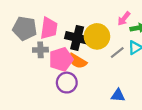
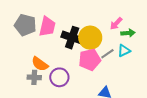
gray cross: (40, 50) -> (34, 77), moved
pink pentagon: (61, 59) -> (90, 60), moved
orange semicircle: (77, 61) -> (40, 64), moved

